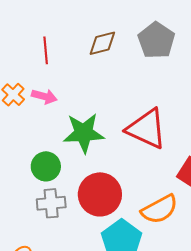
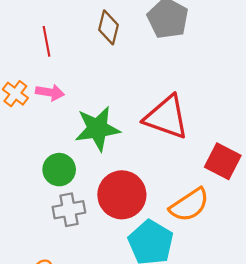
brown diamond: (102, 43) -> (109, 27), turned -56

